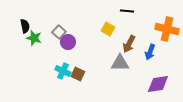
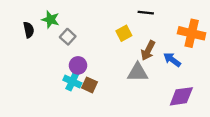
yellow square: (108, 29) -> (124, 33), turned 32
green star: (34, 38) -> (50, 19), moved
purple circle: (68, 42) -> (78, 65), moved
blue arrow: (150, 52) -> (172, 60), turned 105

